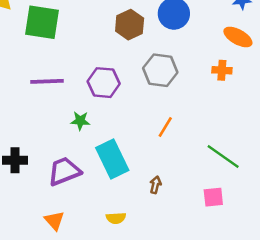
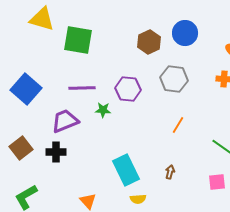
green star: (80, 121) -> (103, 110), moved
cyan rectangle: (112, 159) -> (126, 170), moved
purple trapezoid: (64, 171) -> (65, 121), moved

